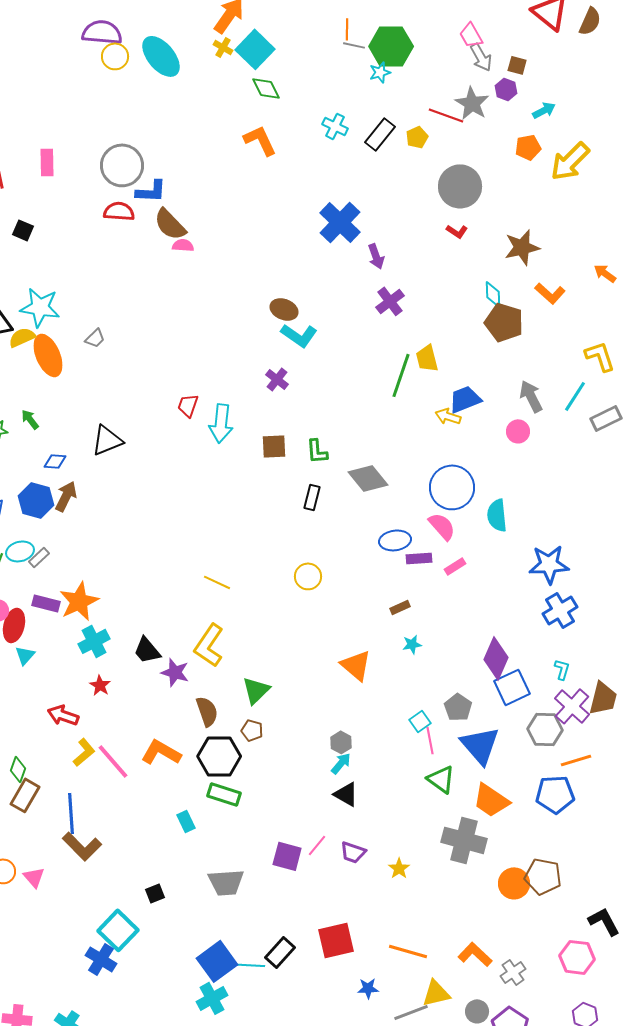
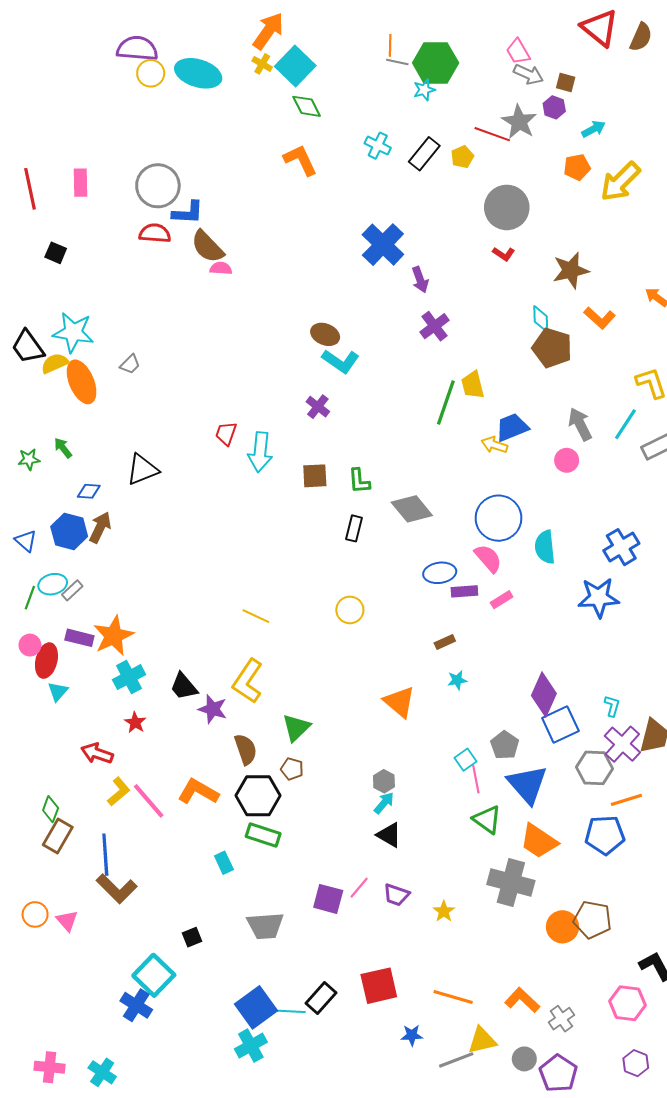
cyan ellipse: (161, 56) -> (198, 73), turned -33
gray arrow: (481, 57) -> (528, 74), turned -36
blue cross: (560, 610) -> (621, 547), moved

